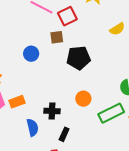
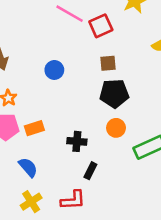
brown square: (57, 37) -> (108, 63), moved
black pentagon: (79, 58) -> (114, 93), moved
blue semicircle: (32, 127) -> (28, 167), moved, turned -30

